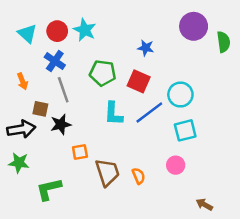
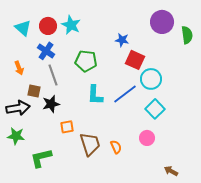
red square: (139, 81) -> (135, 60), moved
cyan square: (185, 130) -> (155, 109), turned -30

